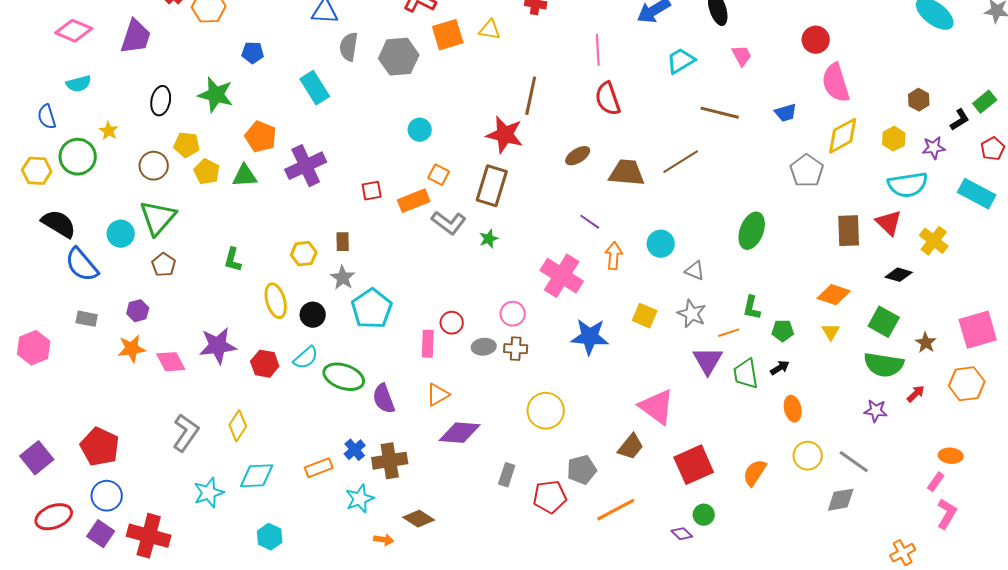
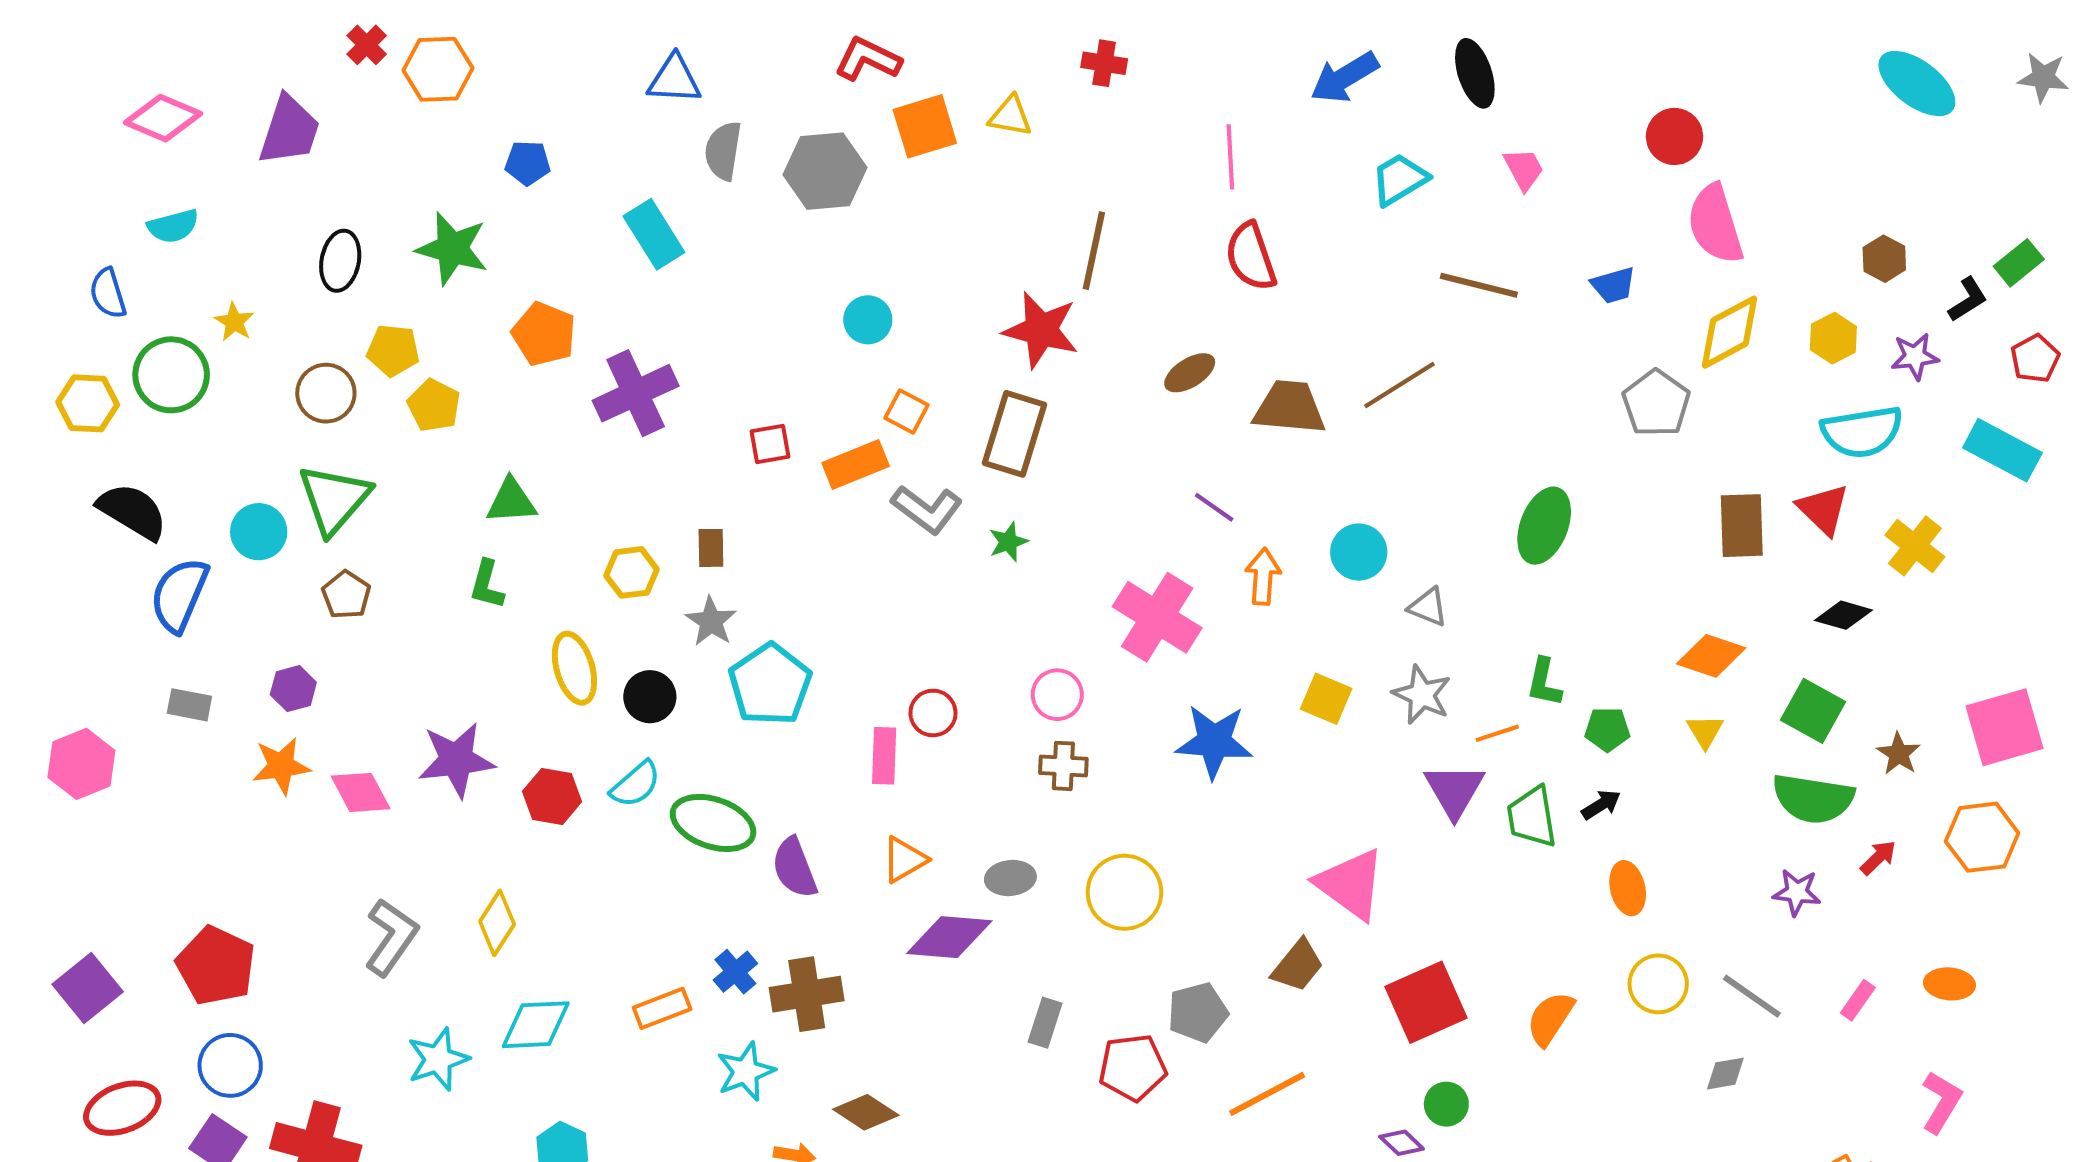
green triangle: (245, 176) -> (511, 501), moved
blue semicircle: (82, 265) -> (179, 595), turned 63
gray ellipse: (484, 347) -> (1010, 878), moved
pink rectangle: (936, 482) -> (1858, 1000), moved
gray diamond: (841, 500) -> (1725, 1074), size x0.7

